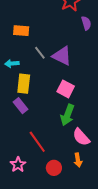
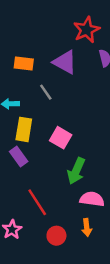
purple triangle: (62, 56) -> (65, 62), moved
pink square: (66, 89) -> (61, 138), moved
pink semicircle: (81, 137) -> (92, 199), turned 138

